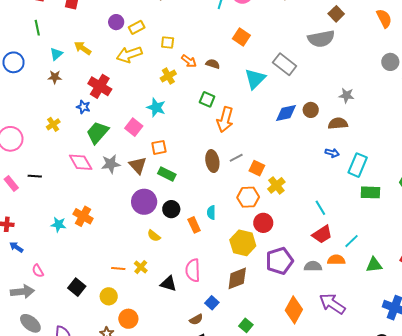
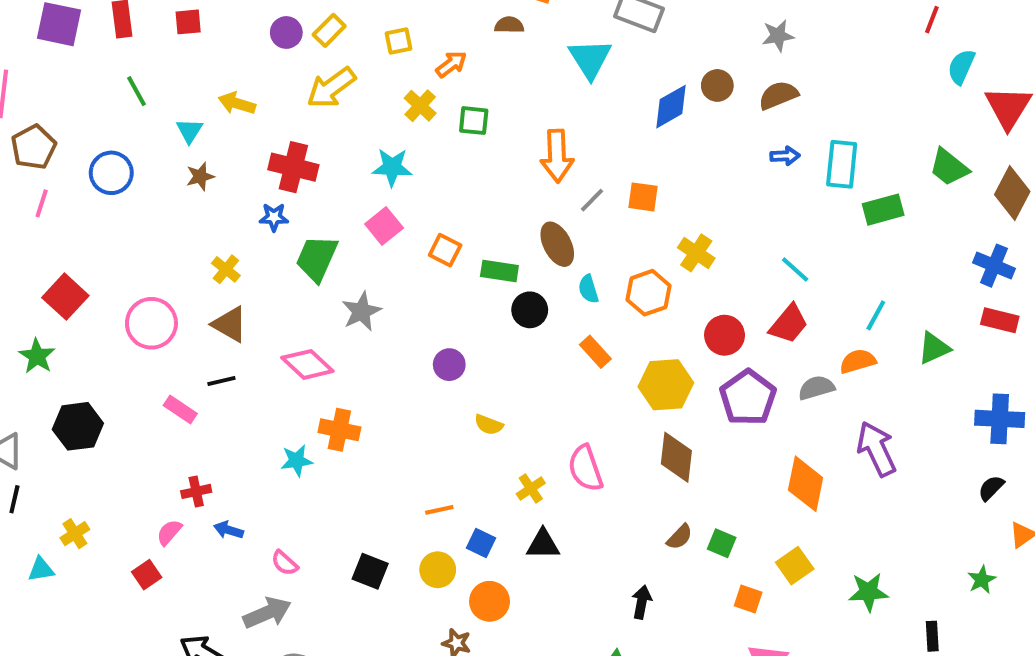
orange arrow: (189, 61) -> (451, 64), turned -56
brown semicircle: (213, 64) -> (509, 25), moved
green square: (207, 99) -> (474, 121), moved
cyan star: (156, 107) -> (392, 167), moved
pink square: (134, 127) -> (384, 226), turned 30
orange square: (159, 147) -> (445, 250), turned -35
gray line: (236, 158) -> (592, 200), moved
pink diamond: (81, 162) -> (307, 364), moved
brown triangle: (138, 165) -> (230, 324), moved
orange square: (257, 168) -> (643, 197), moved
green rectangle: (167, 174) -> (499, 271), moved
purple circle: (144, 202) -> (449, 365), size x0.6
black circle: (171, 209) -> (530, 310), moved
cyan semicircle: (211, 212) -> (588, 289), moved
red circle: (263, 223) -> (725, 335), moved
orange rectangle: (194, 225) -> (595, 352), moved
red trapezoid: (322, 234) -> (789, 324), moved
yellow cross: (141, 267) -> (531, 488), moved, turned 32
brown diamond: (237, 278) -> (676, 457), turned -45
black triangle: (168, 284) -> (543, 544), moved
blue square: (212, 303) -> (481, 543), moved
purple arrow: (332, 304) -> (877, 449), turned 48
brown semicircle: (196, 319) -> (680, 537), moved

